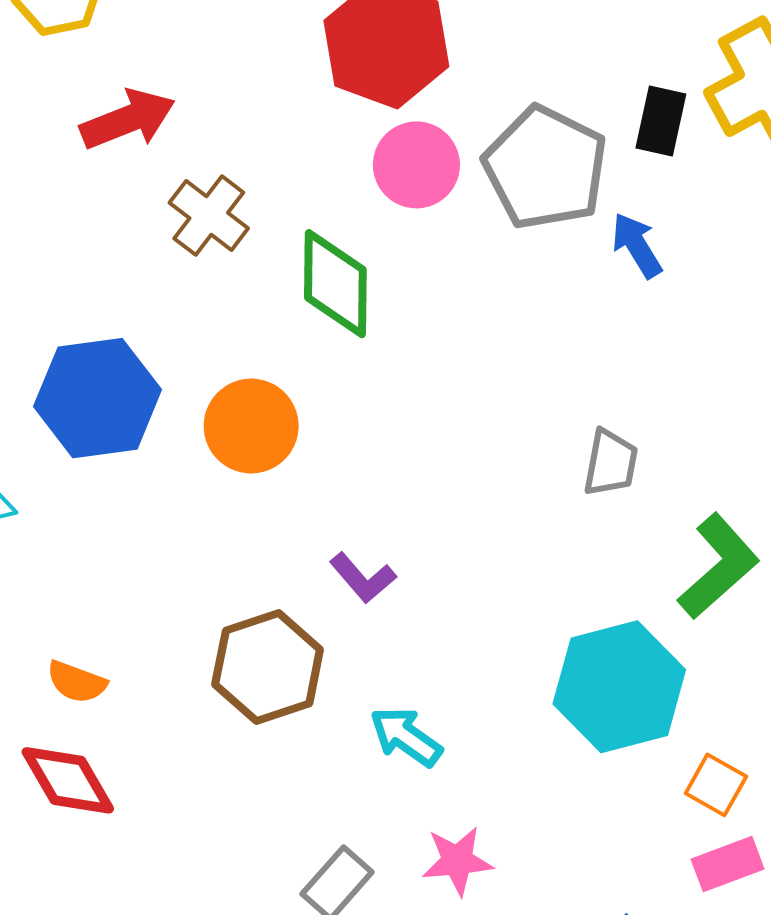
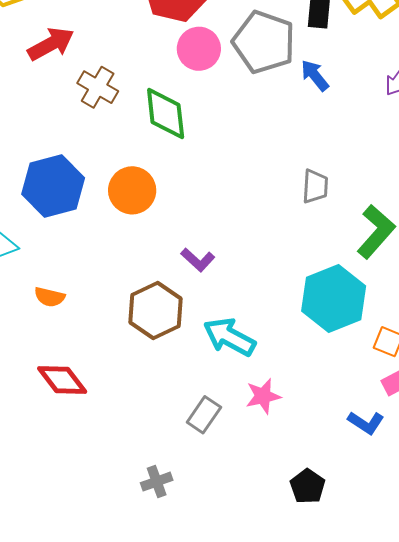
orange semicircle: (77, 682) -> (50, 297), moved
cyan arrow: (406, 737) -> (229, 337), size x1.4

